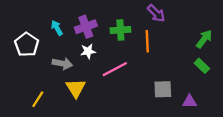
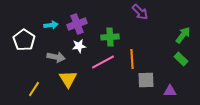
cyan arrow: (57, 28) -> (51, 25), turned 112
green cross: (120, 30) -> (110, 37), moved
orange line: (147, 41) -> (132, 59), moved

